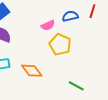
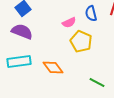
blue semicircle: (70, 16) -> (91, 14), turned -91

